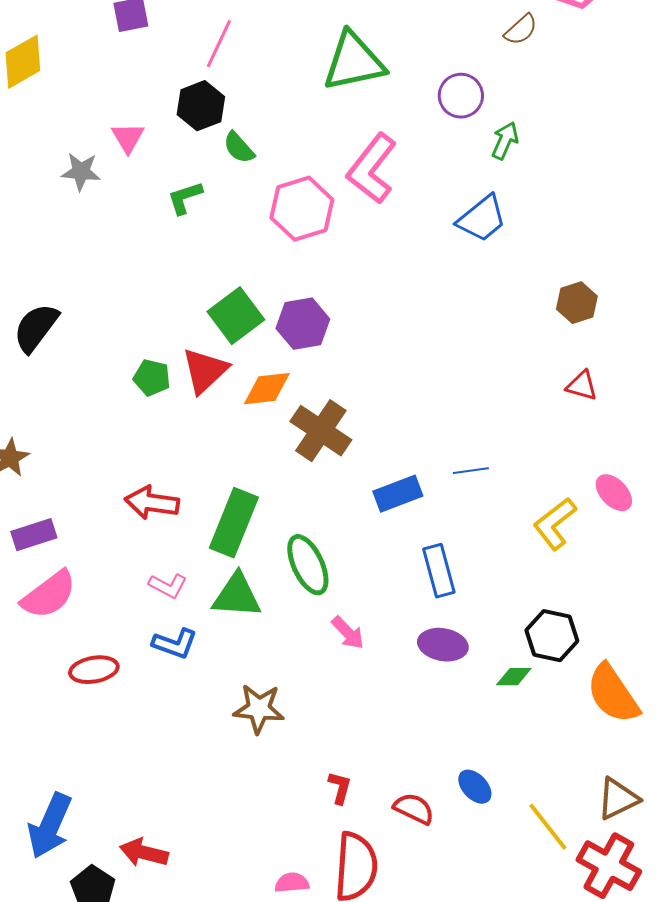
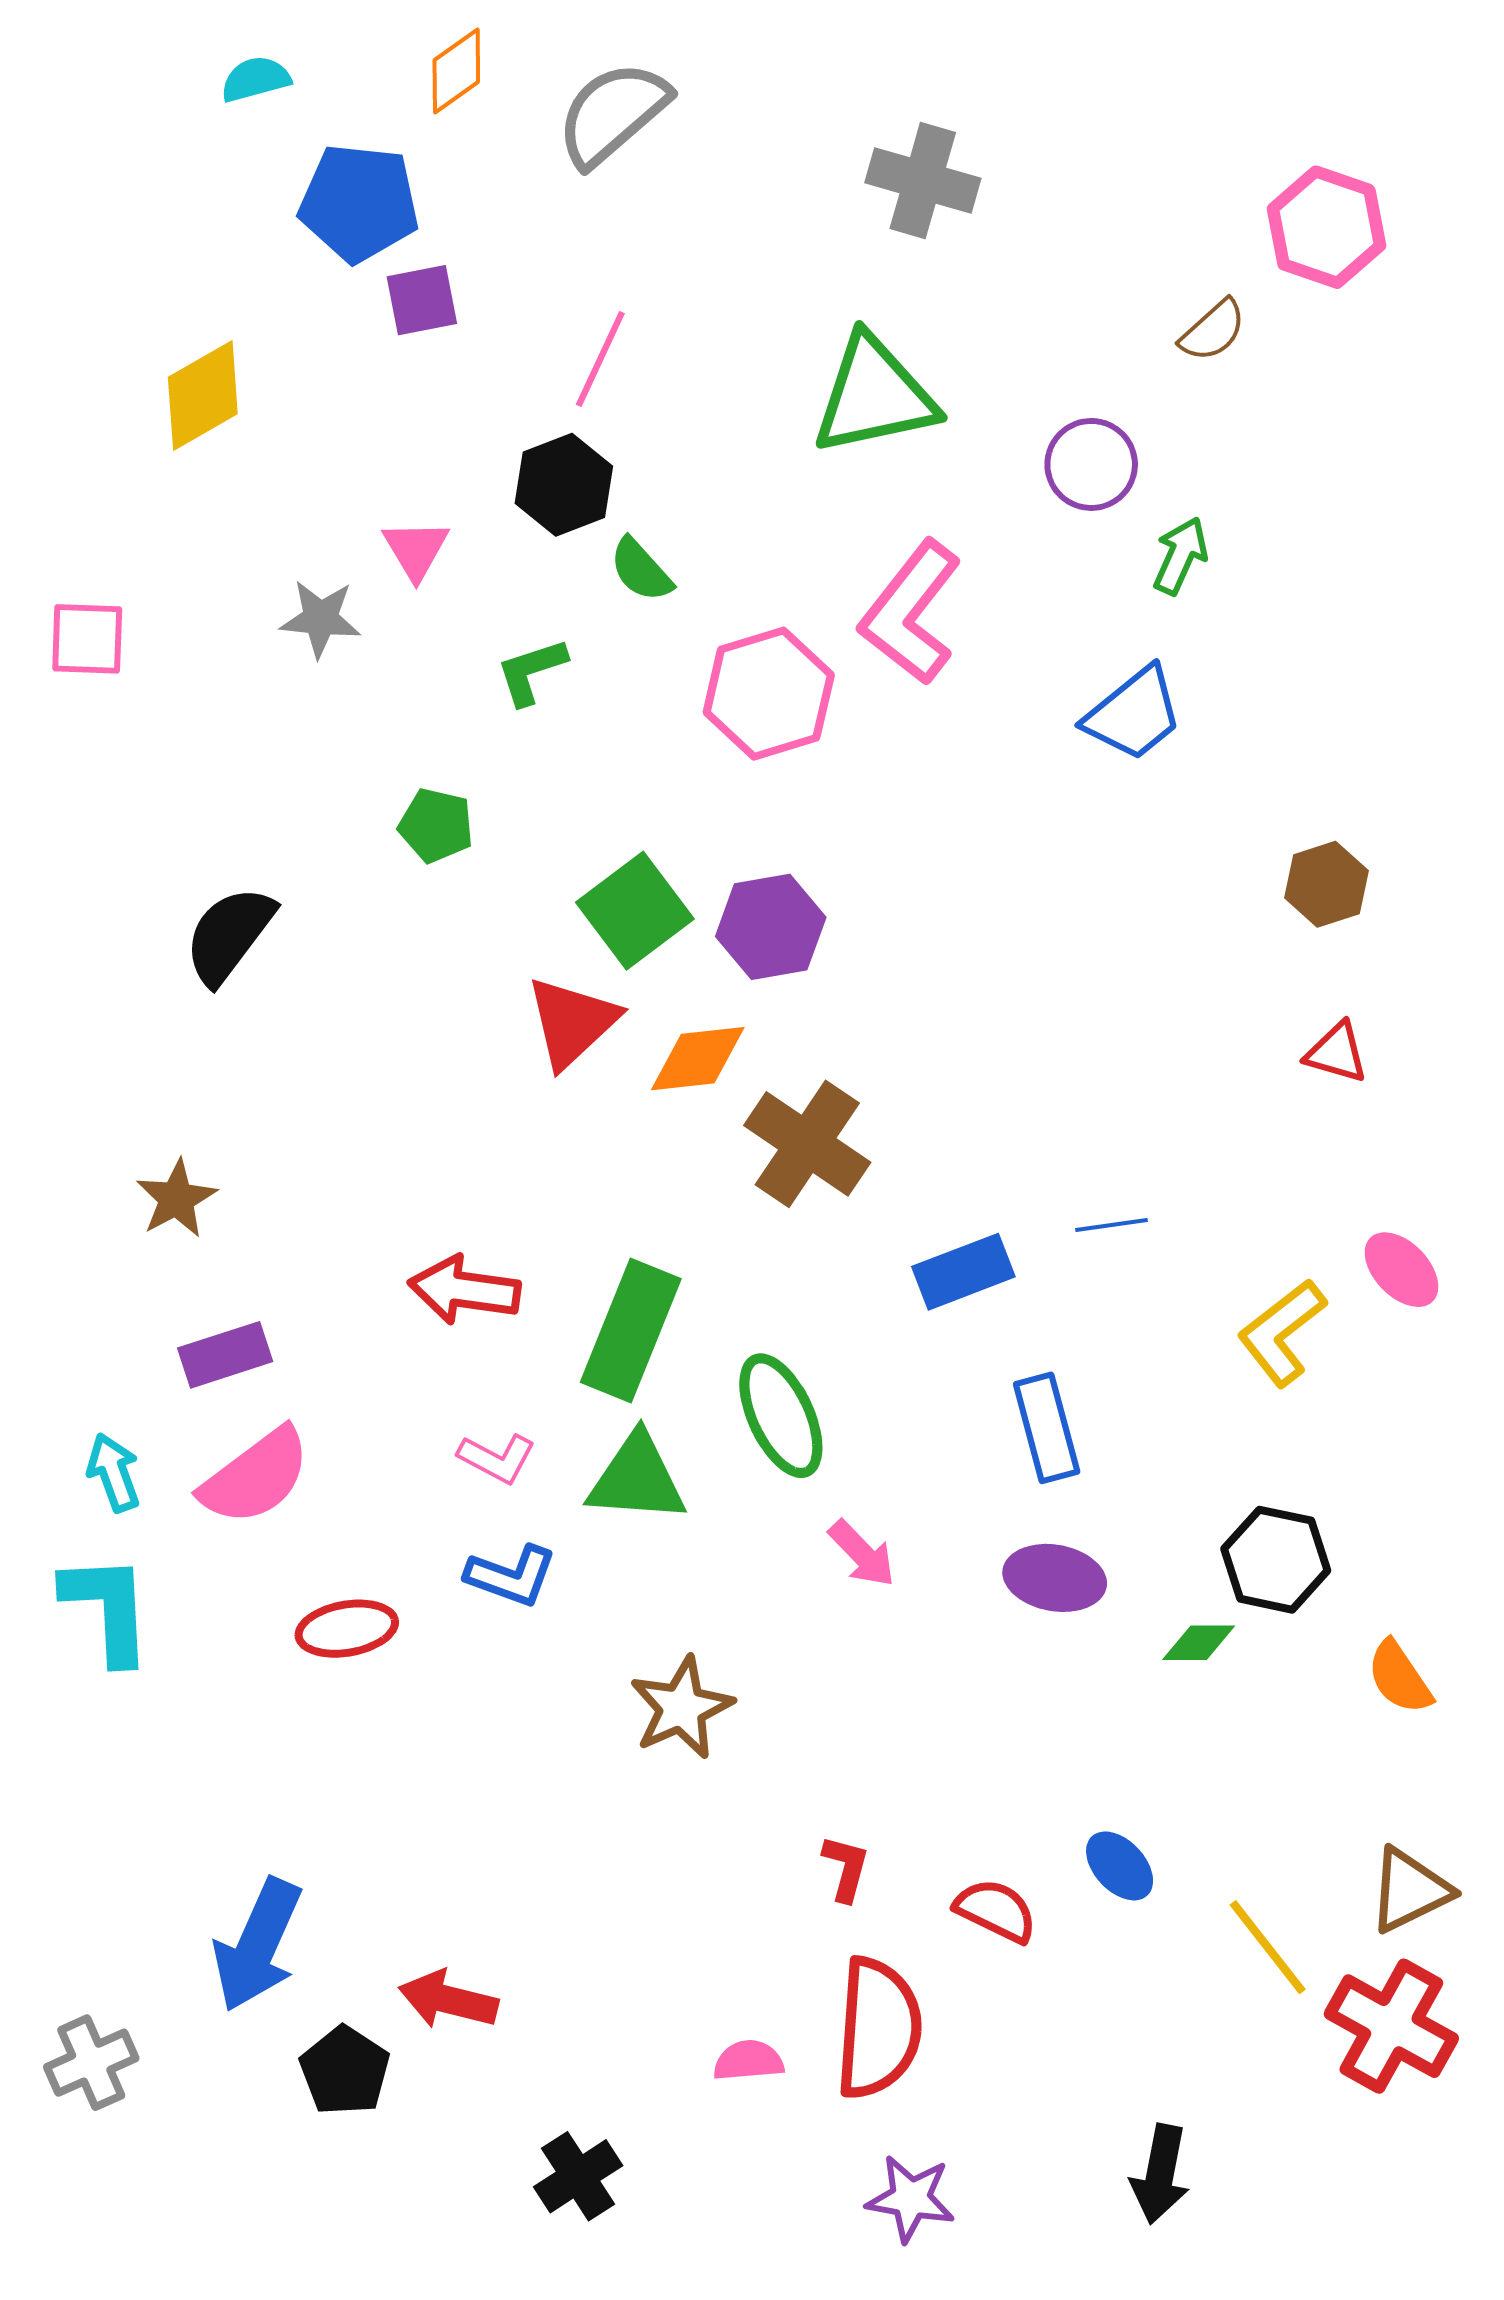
green pentagon: (152, 378) -> (436, 825), moved
orange semicircle: (613, 694) -> (1399, 1677), size x0.6
brown star: (259, 709) -> (681, 1708), turned -30

